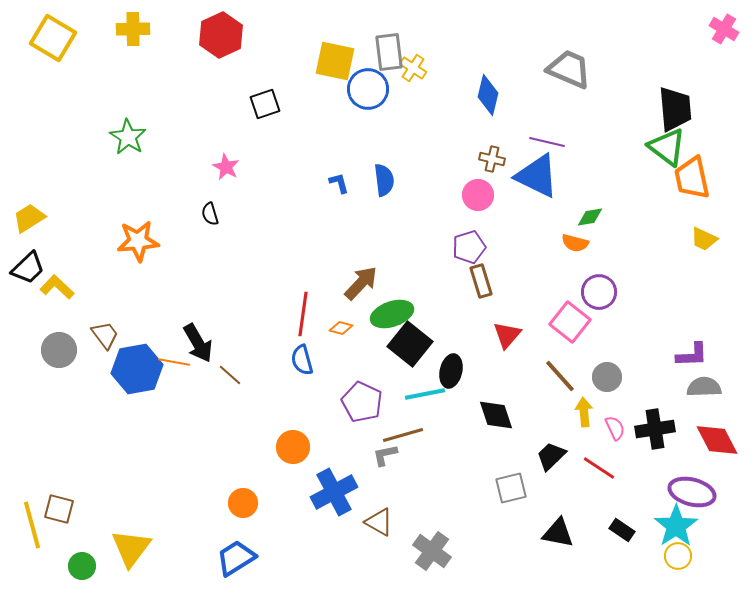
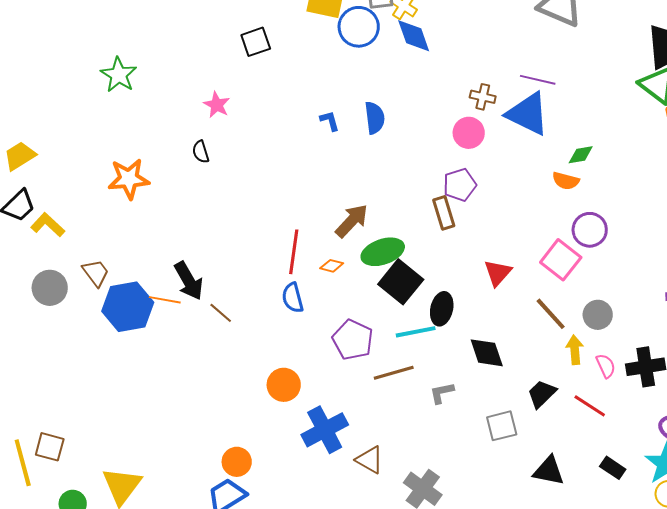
blue diamond: (488, 95) -> (414, 36), moved, turned -33
brown rectangle: (481, 281) -> (444, 213), moved
gray L-shape: (385, 455) -> (442, 393), moved
orange circle: (243, 503) -> (237, 462), moved

